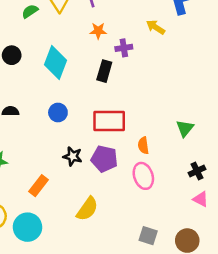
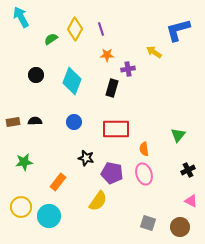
purple pentagon: (104, 159) -> (112, 173), moved
pink triangle: (201, 199) -> (191, 201), moved

